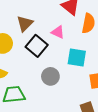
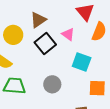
gray circle: (50, 76) -> (52, 84), moved

